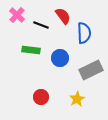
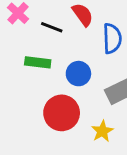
red circle: (41, 97) -> (62, 113), moved, size x1.6

